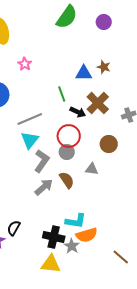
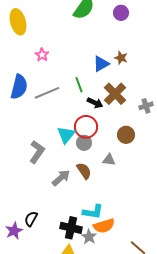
blue triangle: (84, 73) -> (101, 64), turned -30
gray line: (30, 119) -> (47, 93), moved
cyan triangle: (30, 140) -> (66, 135), moved
gray L-shape: (42, 161) -> (37, 152), moved

